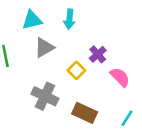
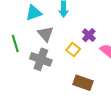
gray triangle: (44, 48) -> (46, 34), turned -36
gray cross: (45, 96) -> (41, 59), moved

